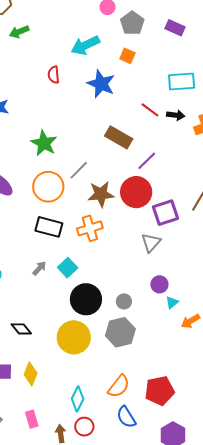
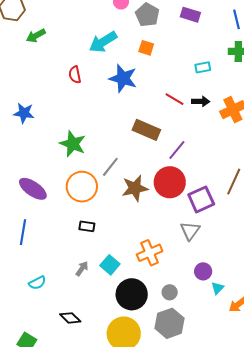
cyan rectangle: (182, 81) -> (203, 67), size x0.6
black rectangle: (49, 227) -> (87, 226), size x0.6
orange cross: (90, 228) -> (150, 253), moved
black diamond: (21, 329) -> (70, 318), moved

